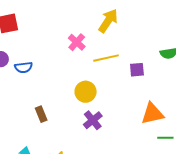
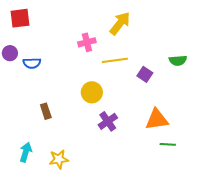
pink cross: (77, 42) -> (87, 42), turned 30
purple square: (137, 70) -> (145, 74), turned 35
purple cross: (93, 120) -> (108, 121), moved

